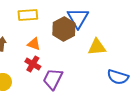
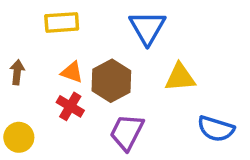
brown hexagon: (64, 29) -> (111, 81), moved
purple trapezoid: (53, 79) -> (127, 132), moved

